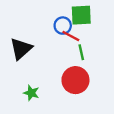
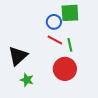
red line: (71, 36) -> (55, 40), moved
black triangle: (21, 49) -> (18, 56), moved

